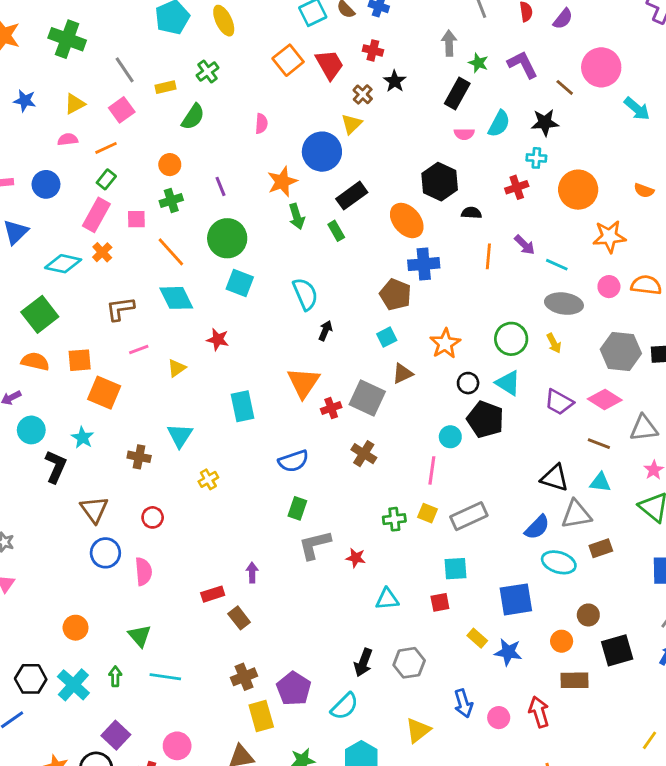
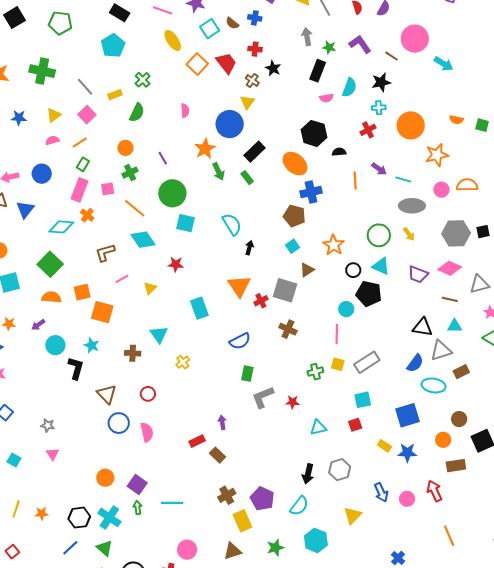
yellow ellipse: (224, 21) -> (173, 40), moved
green triangle: (140, 636) -> (105, 548), moved
purple square: (116, 735) -> (137, 484), moved

